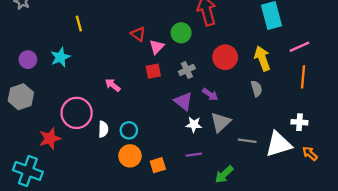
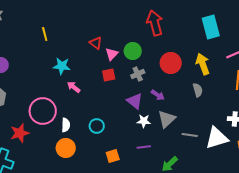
green circle: (181, 33) -> (133, 51), moved
cyan star: (60, 57) -> (62, 66), moved, turned 30
cyan circle: (129, 130) -> (97, 126), moved
orange circle: (130, 156) -> (66, 148), moved

